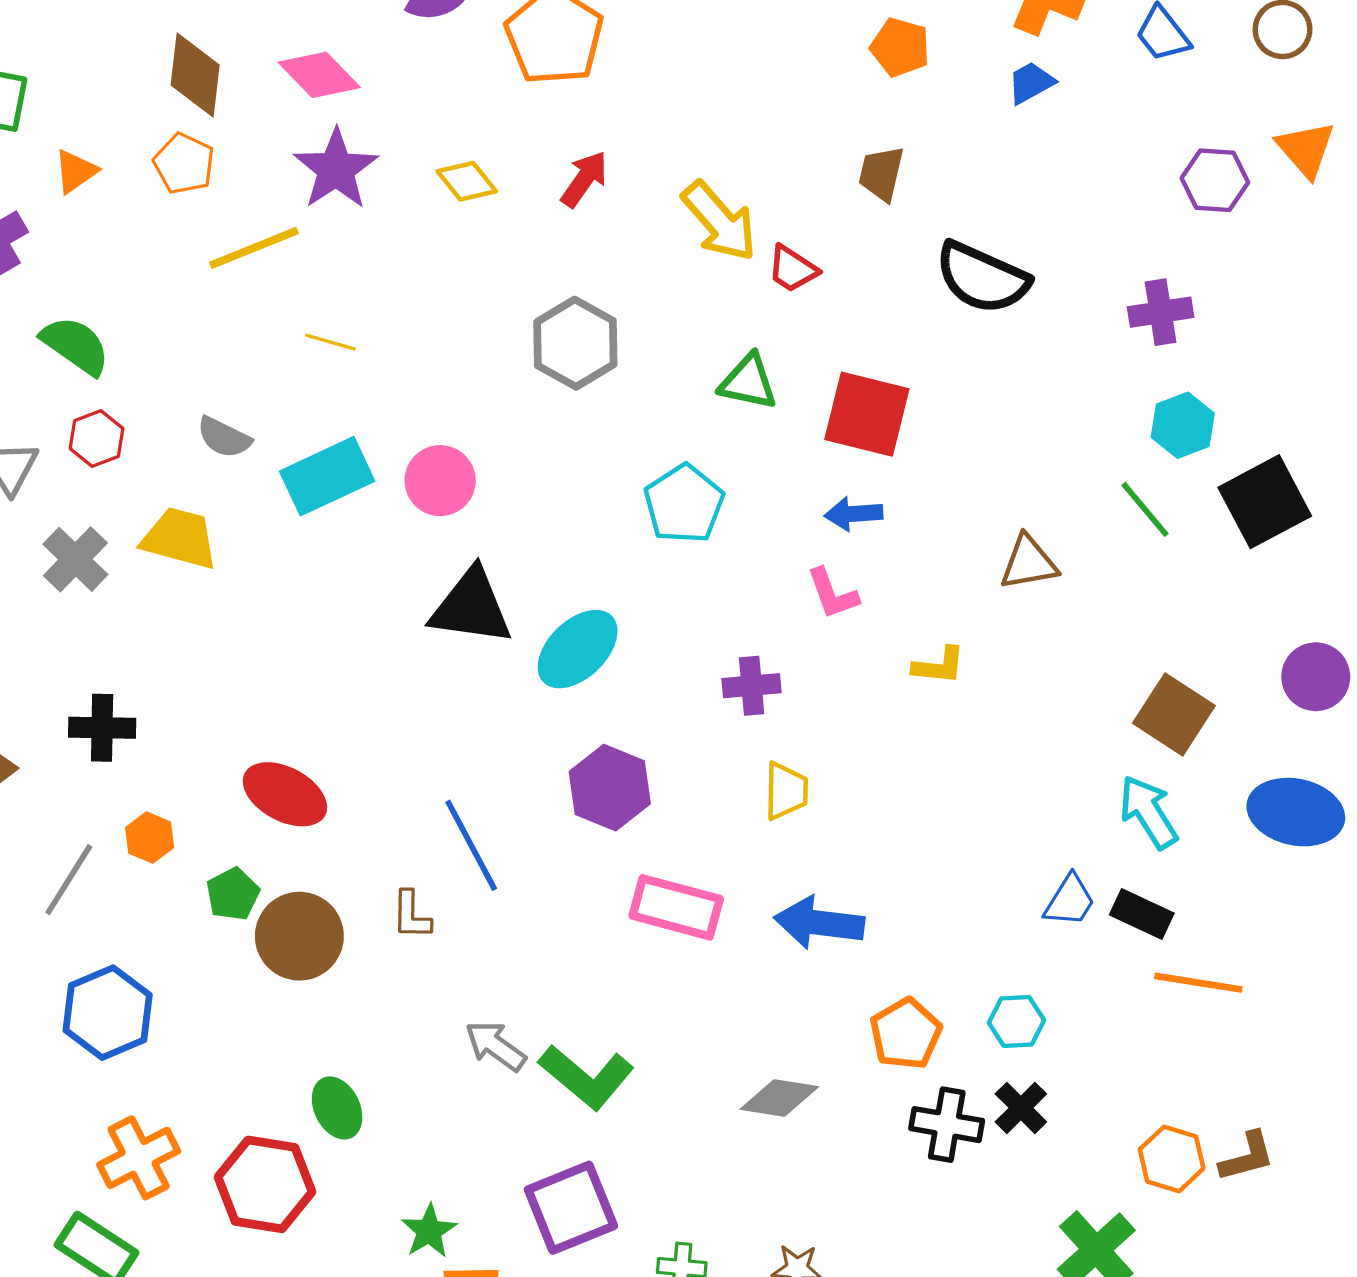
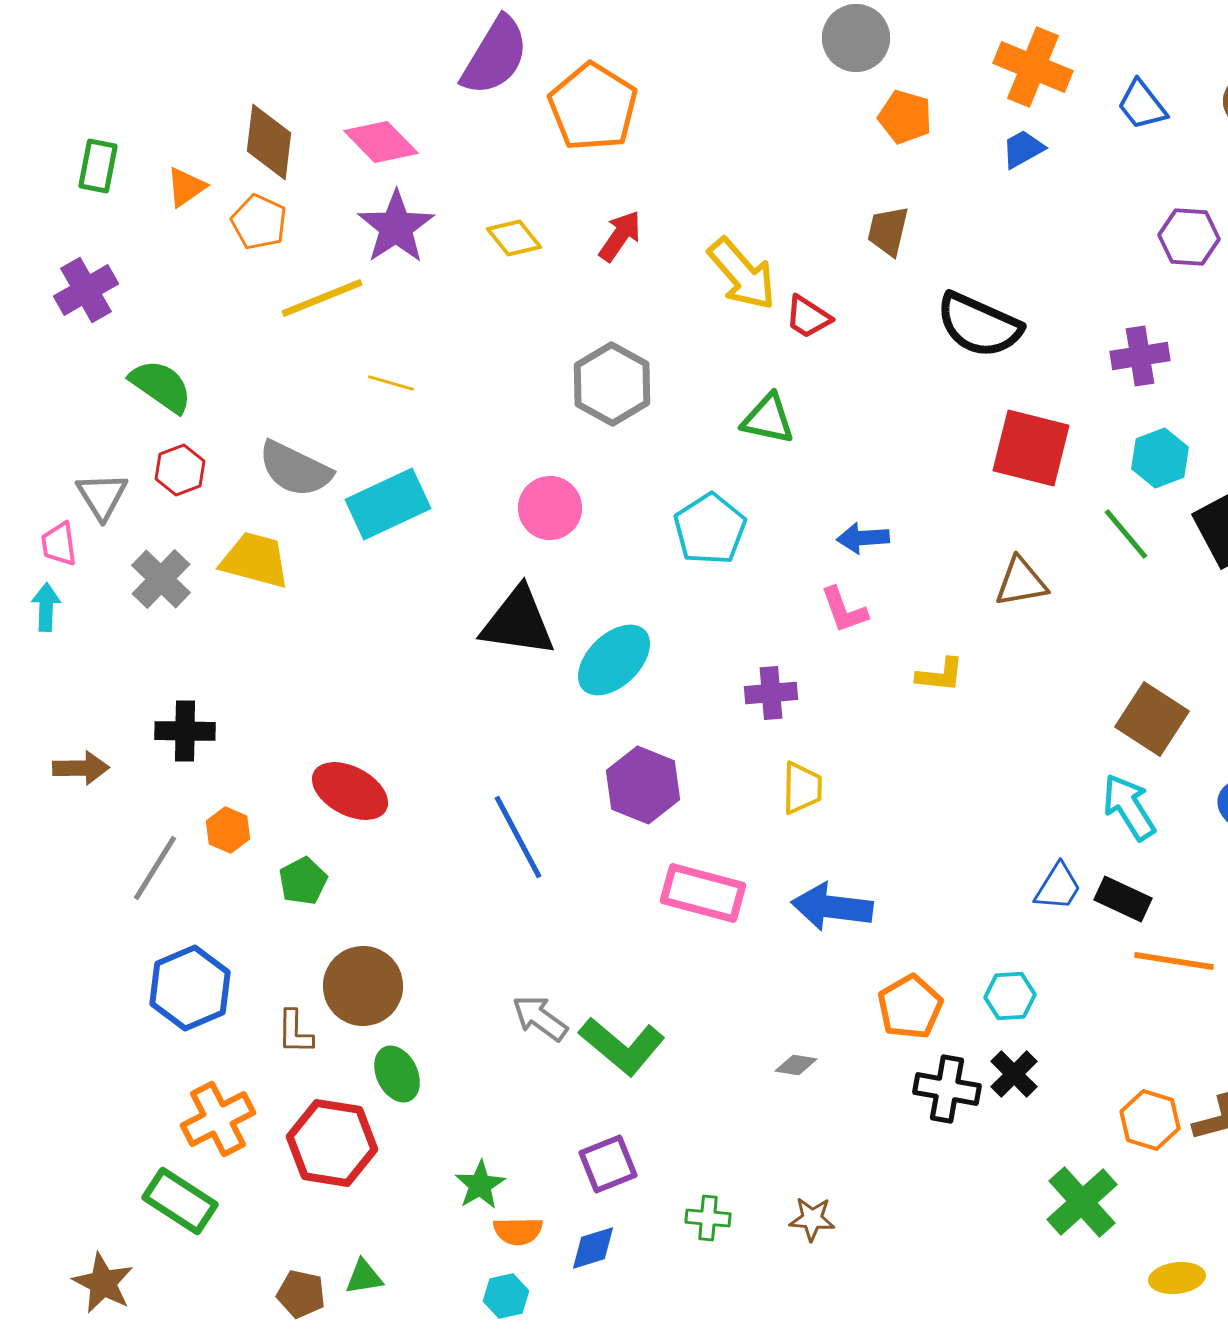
orange triangle: (75, 171) -> (186, 187), moved
red square: (867, 414) -> (1031, 448), moved
gray semicircle: (224, 437) -> (295, 469), size x1.5
pink circle: (440, 481) -> (550, 508), moved
brown L-shape: (411, 915) -> (295, 1032), moved
brown circle: (299, 936) -> (363, 986), moved
gray diamond: (779, 1098) -> (796, 1065), size x0.6
purple square: (571, 1208) -> (608, 1164), size x0.7

